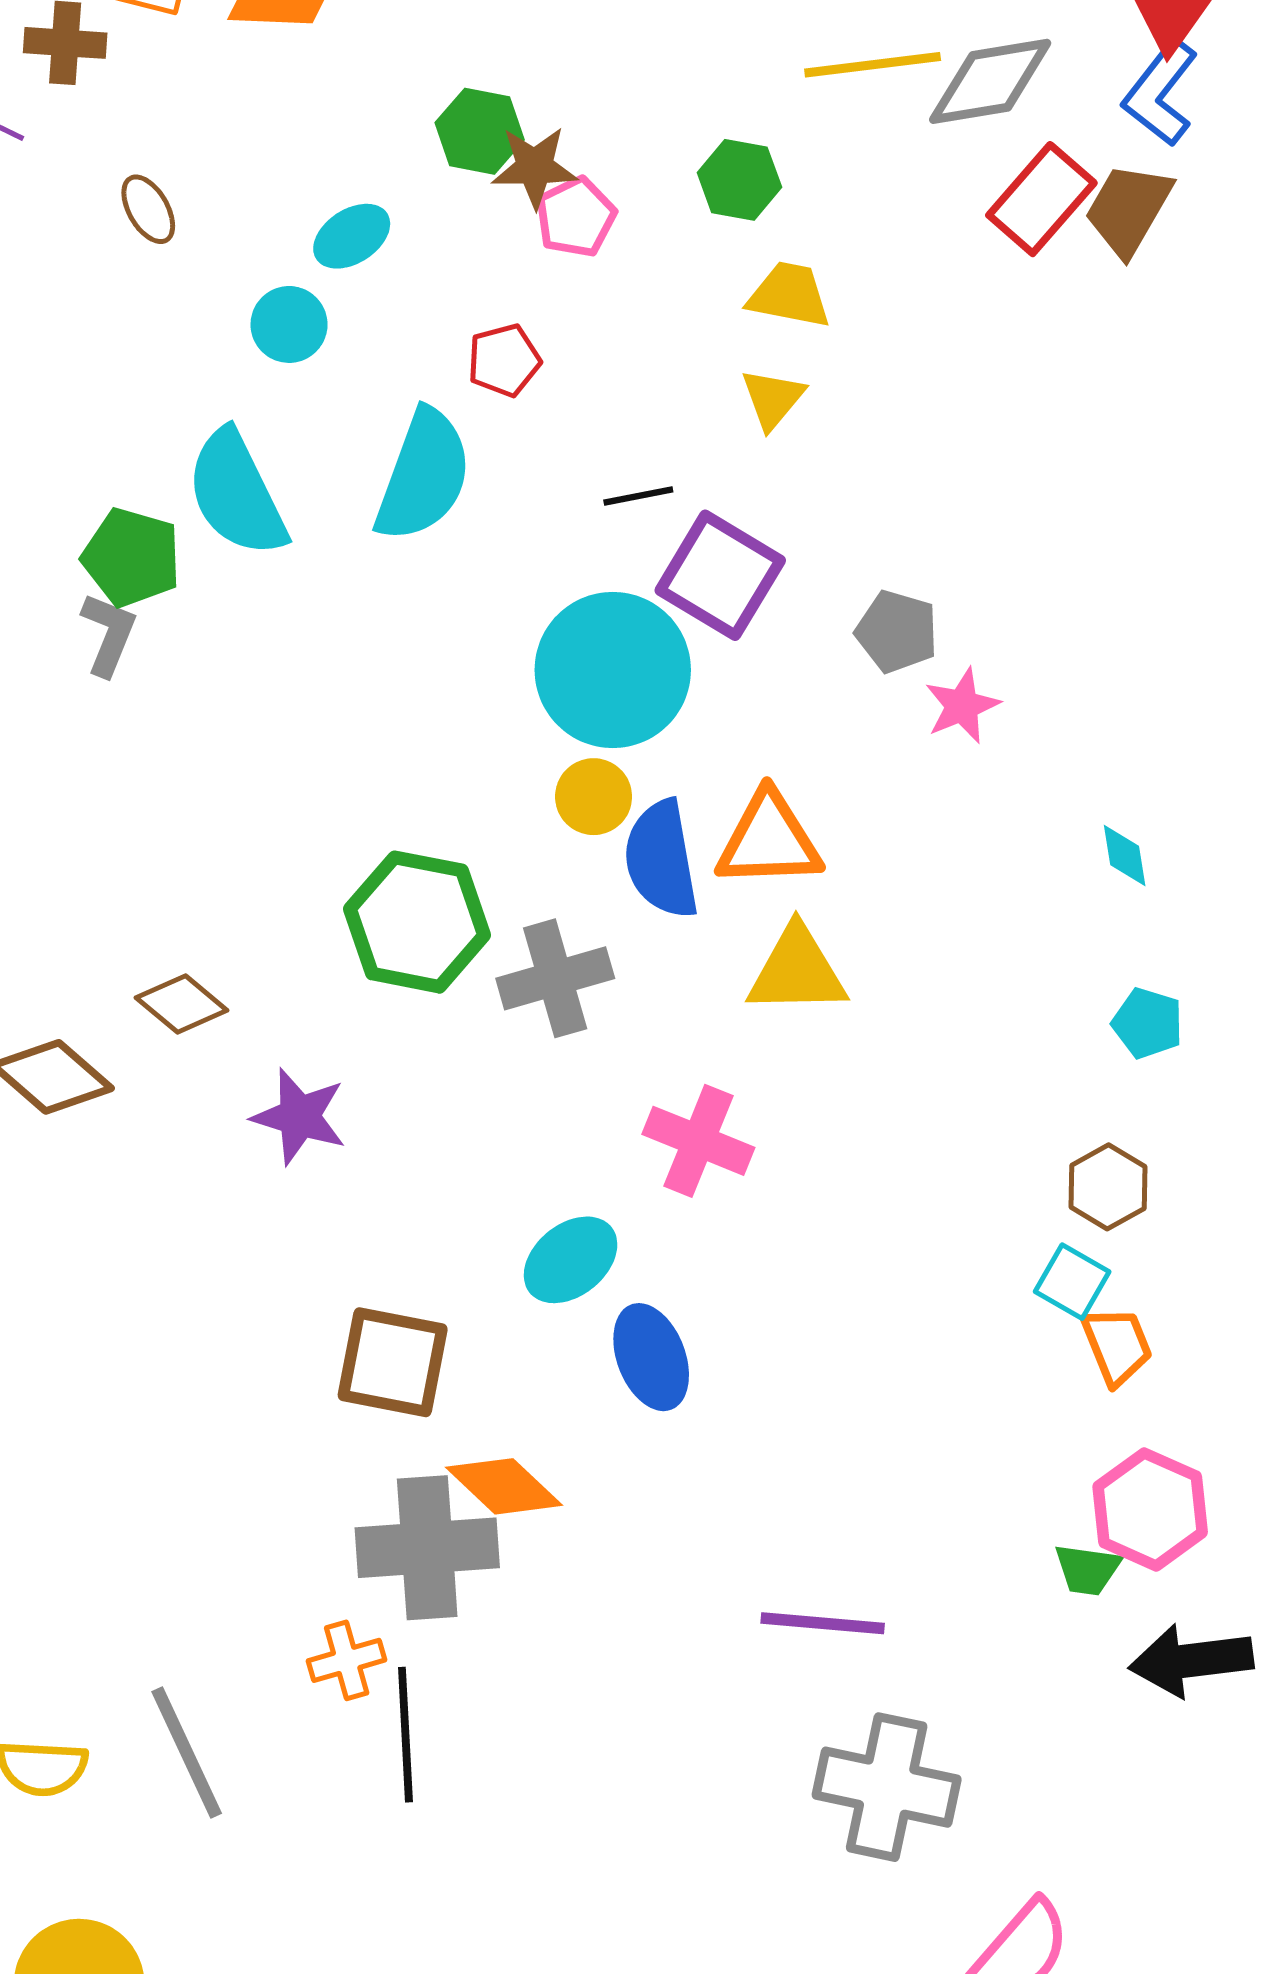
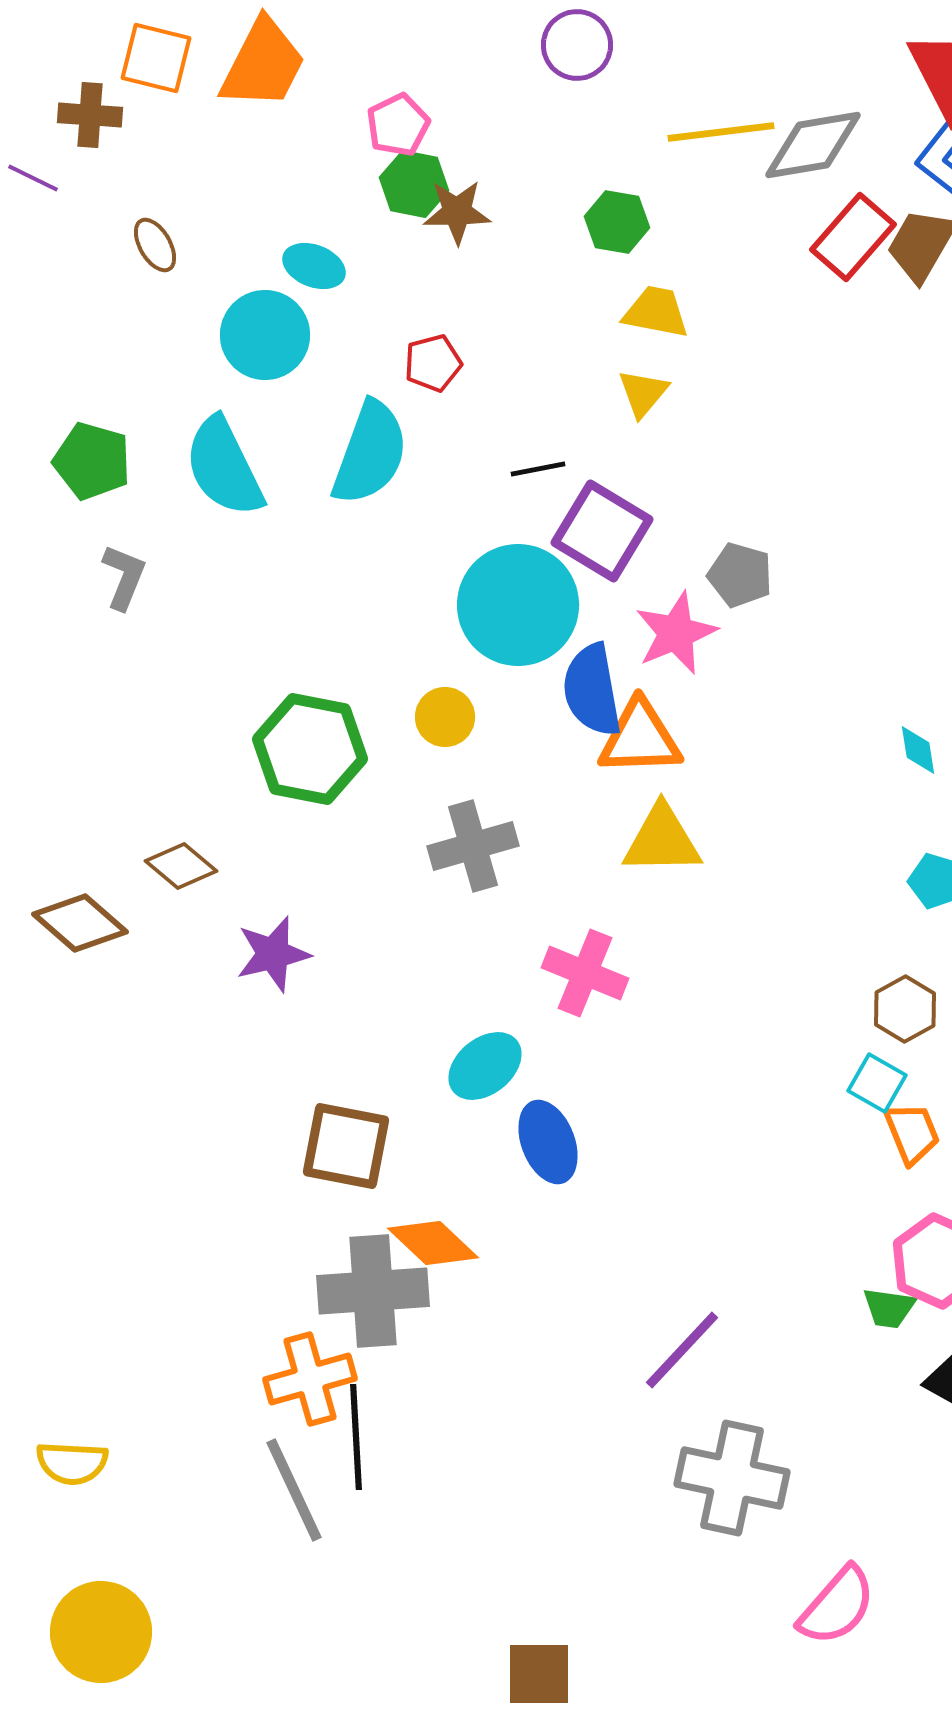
pink pentagon: (576, 217) -> (398, 125), moved
cyan ellipse: (352, 236) -> (314, 266), turned 54
cyan circle: (289, 324) -> (265, 335), size x1.5
green pentagon: (132, 557) -> (92, 461), moved
pink star: (962, 706) -> (676, 633), moved, size x1.4
yellow circle: (594, 797) -> (445, 717), moved
blue semicircle: (661, 859) -> (592, 690), moved
green hexagon: (417, 922) -> (310, 749), moved
purple star: (299, 1117) -> (273, 954), turned -30
purple line: (823, 1623) -> (682, 1350), turned -52
orange cross: (347, 1660) -> (310, 1379), size x1.5
gray line: (187, 1753) -> (294, 1490), moved

